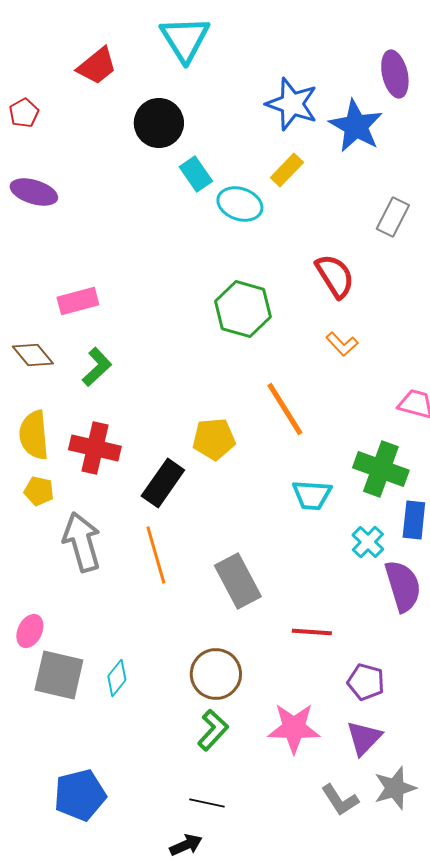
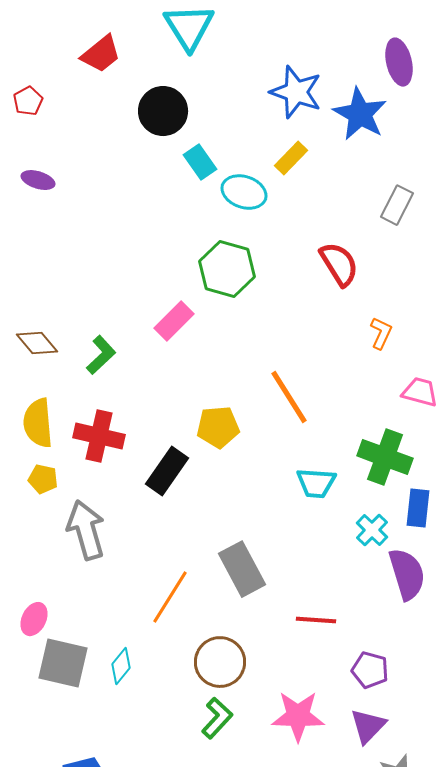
purple ellipse: (34, 192) -> (38, 180), size x0.7
pink rectangle: (78, 301) -> (174, 321), moved, turned -30
green hexagon: (243, 309) -> (227, 269), moved
orange L-shape: (342, 344) -> (381, 333), moved, turned -112
orange line: (156, 555) -> (170, 597), moved, turned 48

